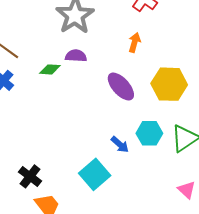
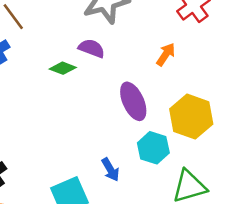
green diamond: (50, 69) -> (63, 68), moved
cyan hexagon: (149, 133) -> (153, 148), moved

